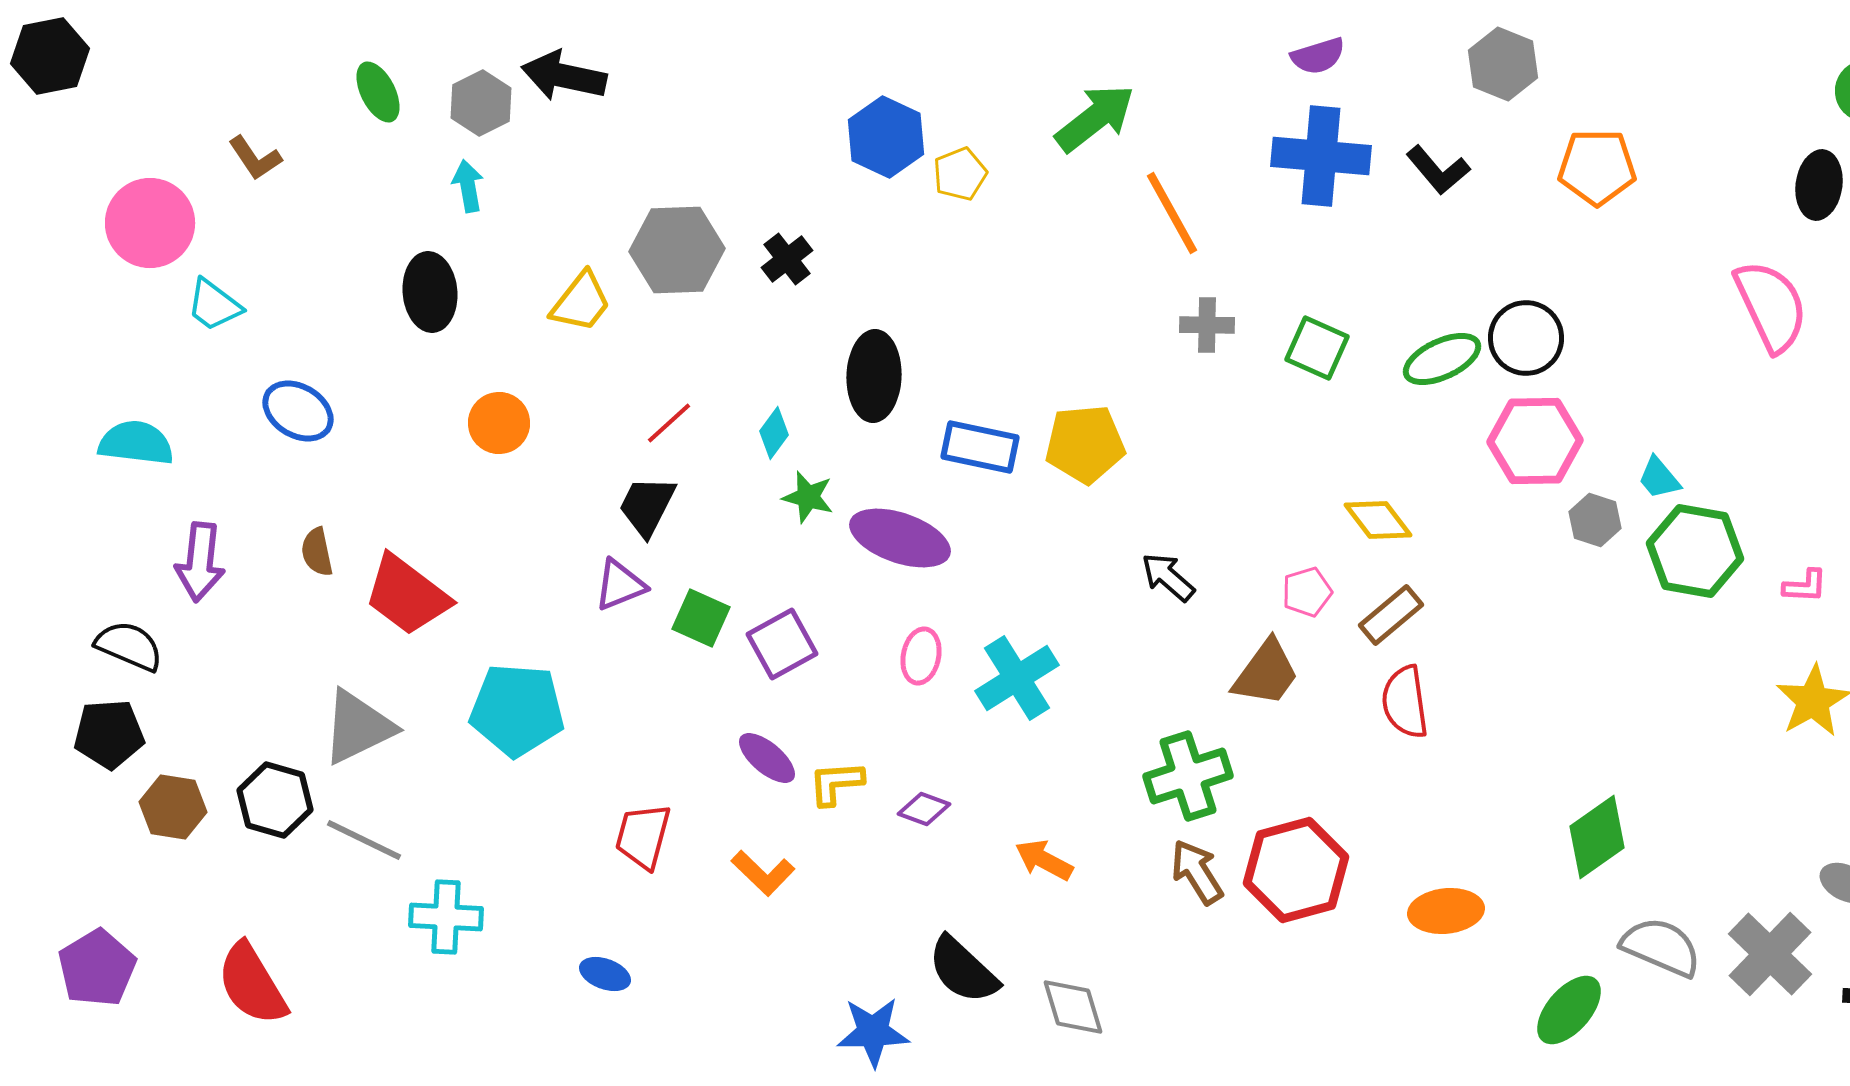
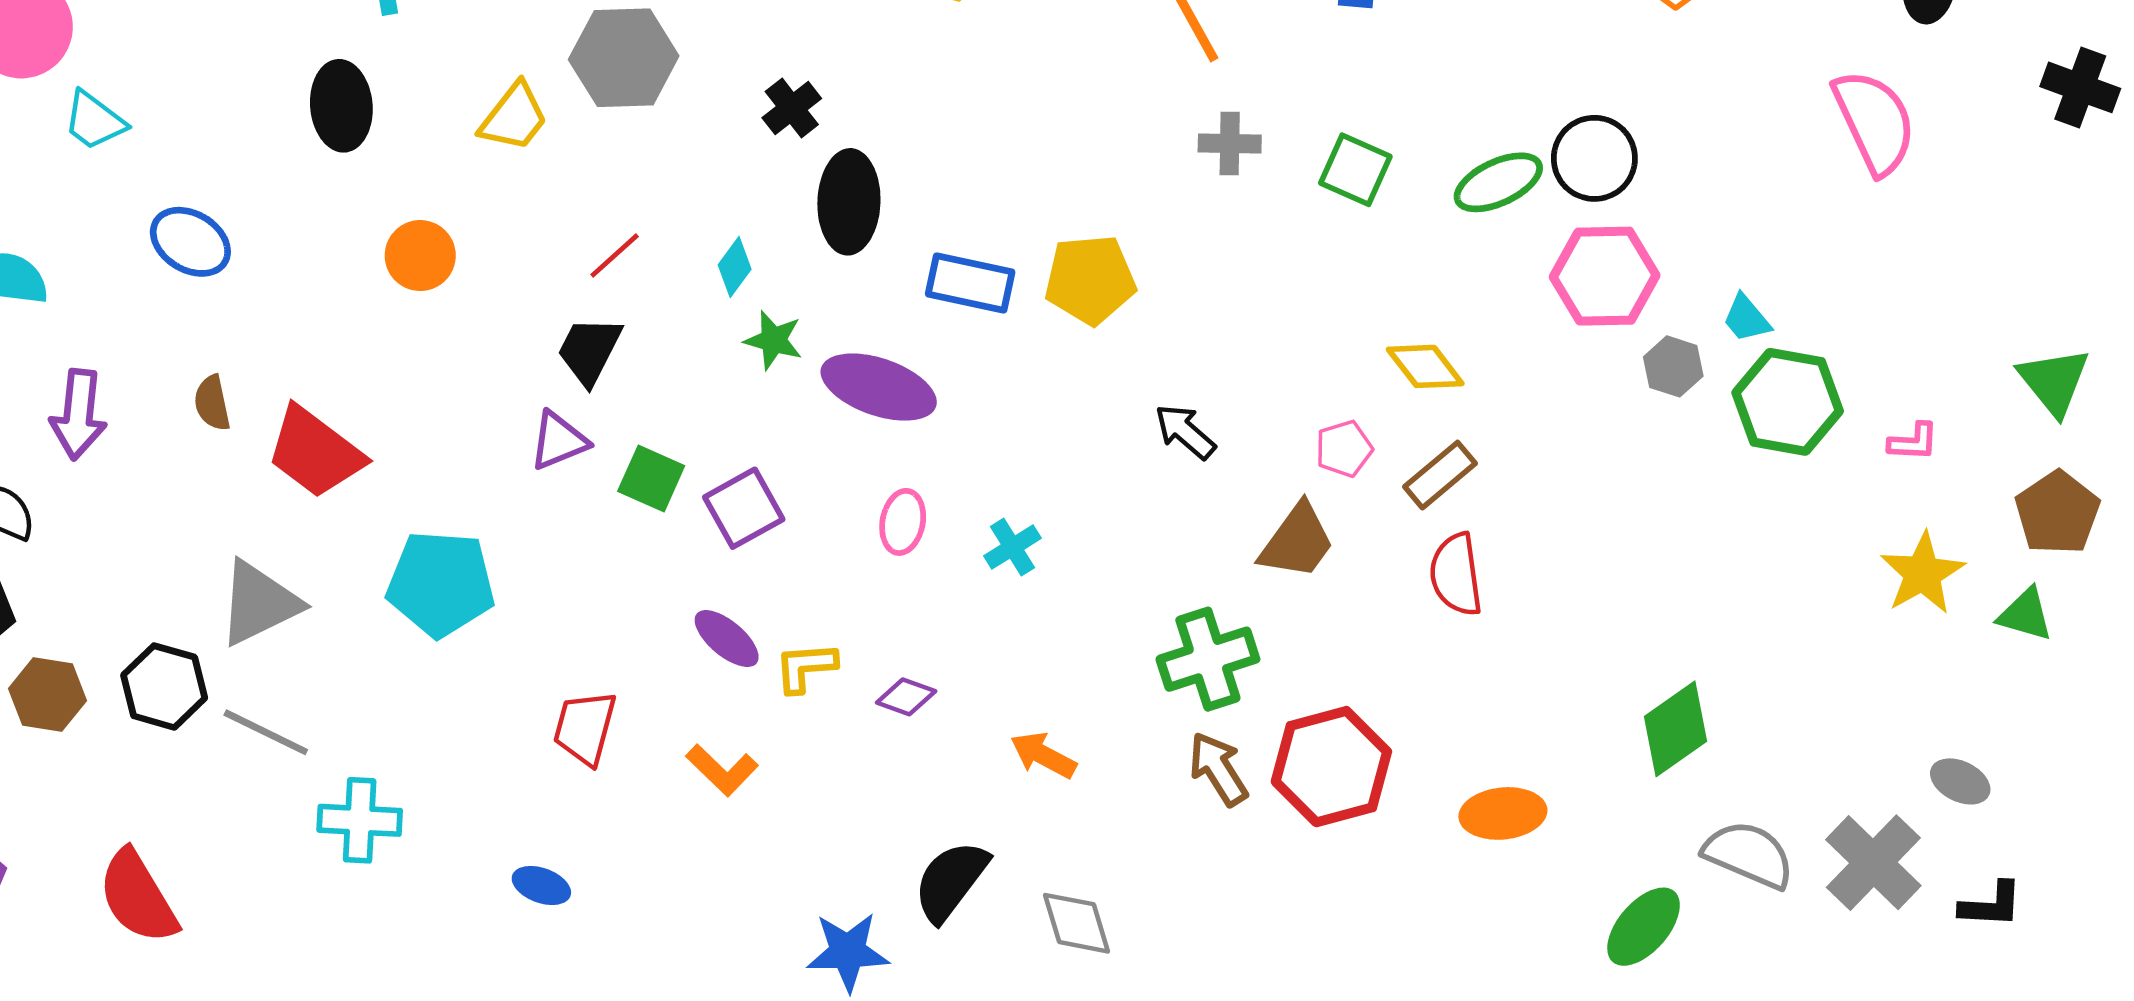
black cross: (787, 259) -> (792, 108), moved
cyan cross: (1017, 678) -> (1012, 547), size x0.6
black semicircle: (963, 970) -> (951, 881), turned 84

